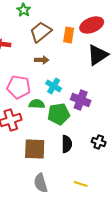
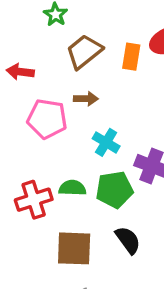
pink pentagon: (19, 87) -> (47, 119), moved
green semicircle: (37, 104) -> (72, 188), moved
black semicircle: (67, 144) -> (128, 240), turned -36

